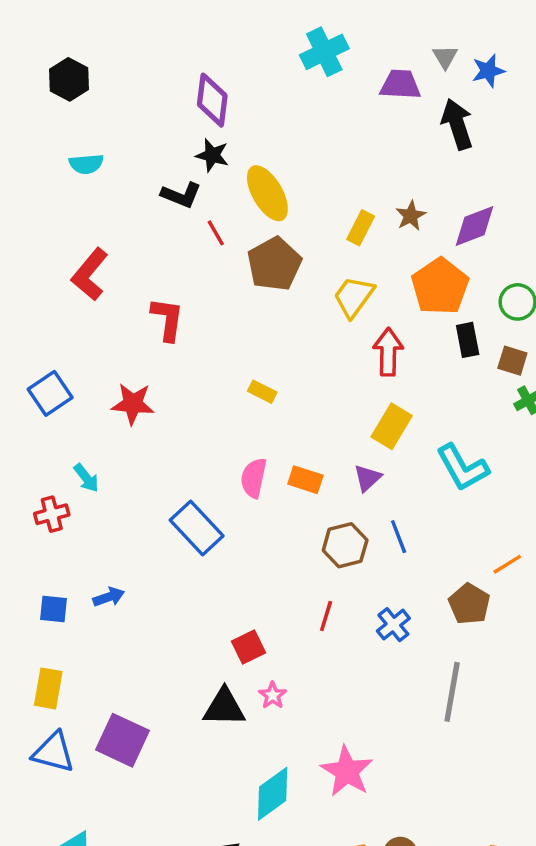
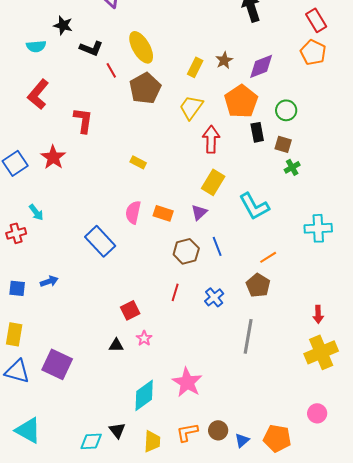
black star: (212, 155) -> (63, 25), moved
cyan semicircle: (86, 164) -> (36, 46), moved
red star: (133, 404) -> (53, 157), moved, turned 30
orange line: (507, 564) -> (268, 257), moved
black triangle: (224, 707) -> (116, 345), size x0.6

